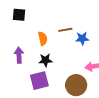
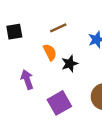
brown line: (65, 30) -> (58, 28), moved
black star: (46, 60) -> (70, 64), moved

